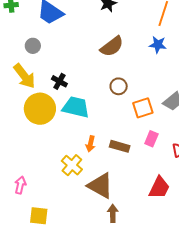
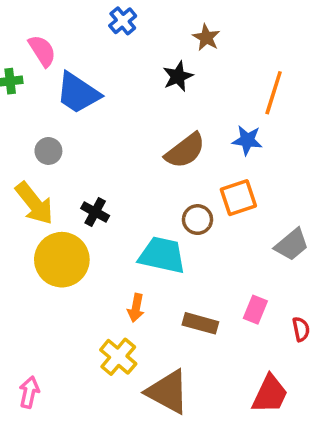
blue star: (158, 45) -> (247, 140), moved
cyan trapezoid: (76, 107) -> (162, 255), moved
orange square: (143, 108) -> (238, 198), moved
orange arrow: (91, 144) -> (136, 308), moved

